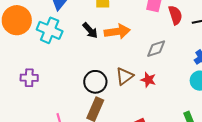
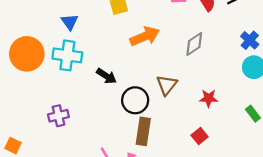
black arrow: (90, 30) -> (106, 76), moved
red star: (148, 80) -> (209, 98), moved

